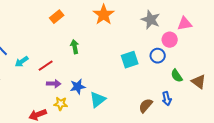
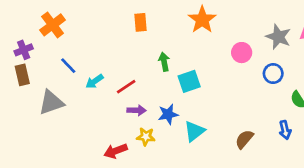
orange rectangle: (57, 17) -> (141, 22), turned -56
gray star: (151, 20) -> (278, 37), moved
pink circle: (170, 40) -> (242, 53), moved
cyan square: (130, 60) -> (189, 81), moved
brown semicircle: (146, 106) -> (244, 139), moved

